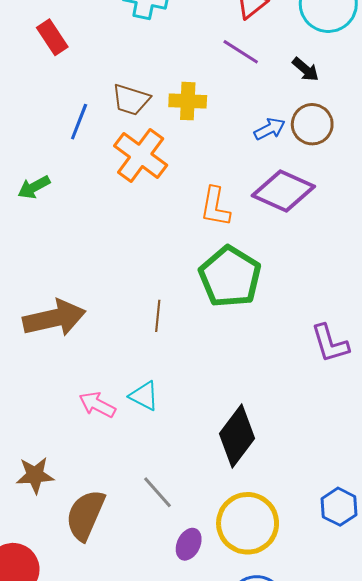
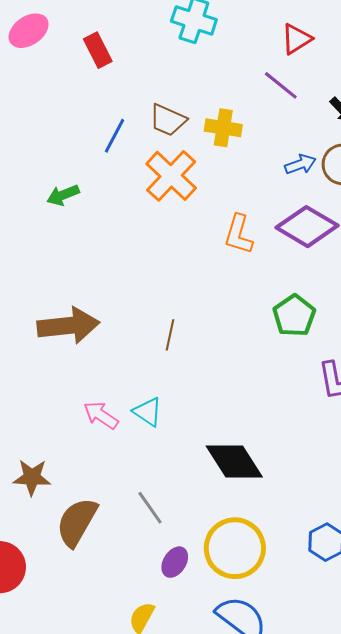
green pentagon: (230, 277) -> (294, 316), moved, size x0.7
black diamond: (237, 436) -> (234, 462), turned -76

